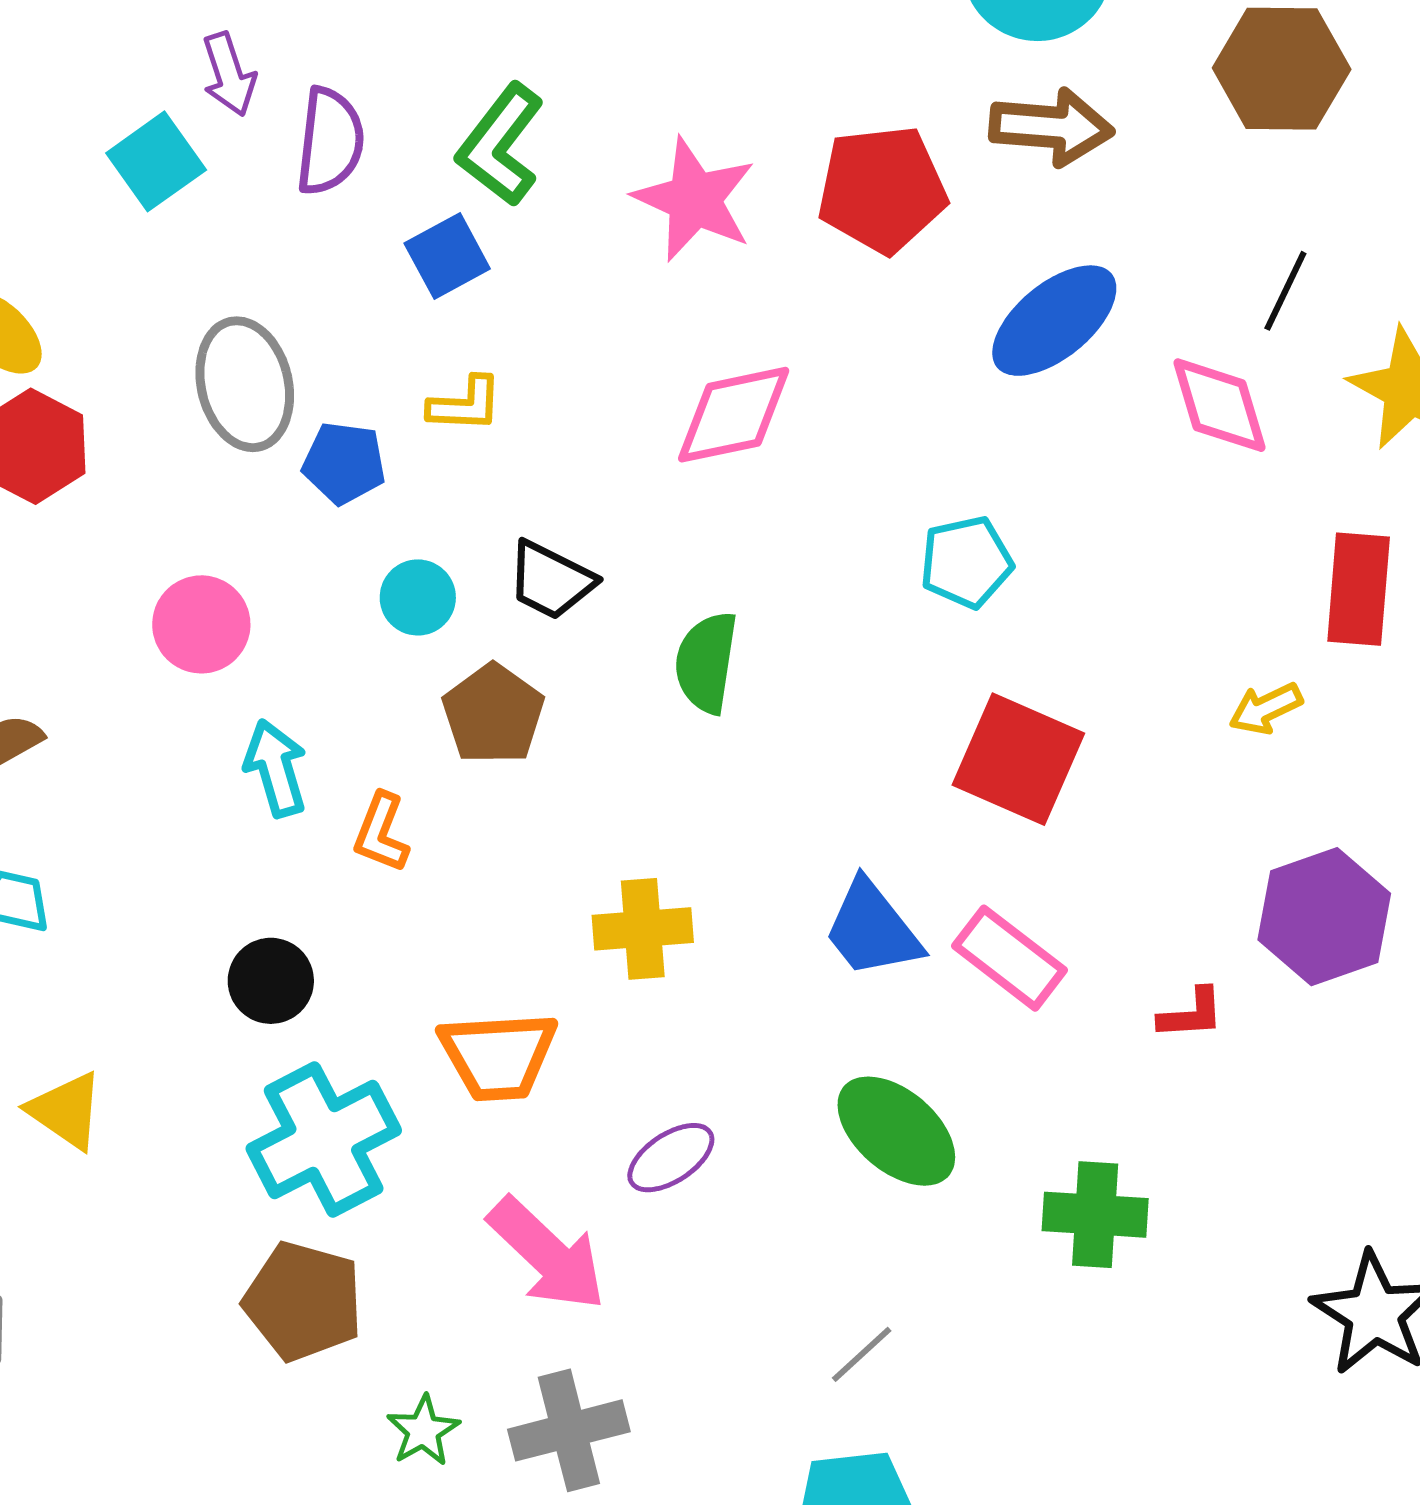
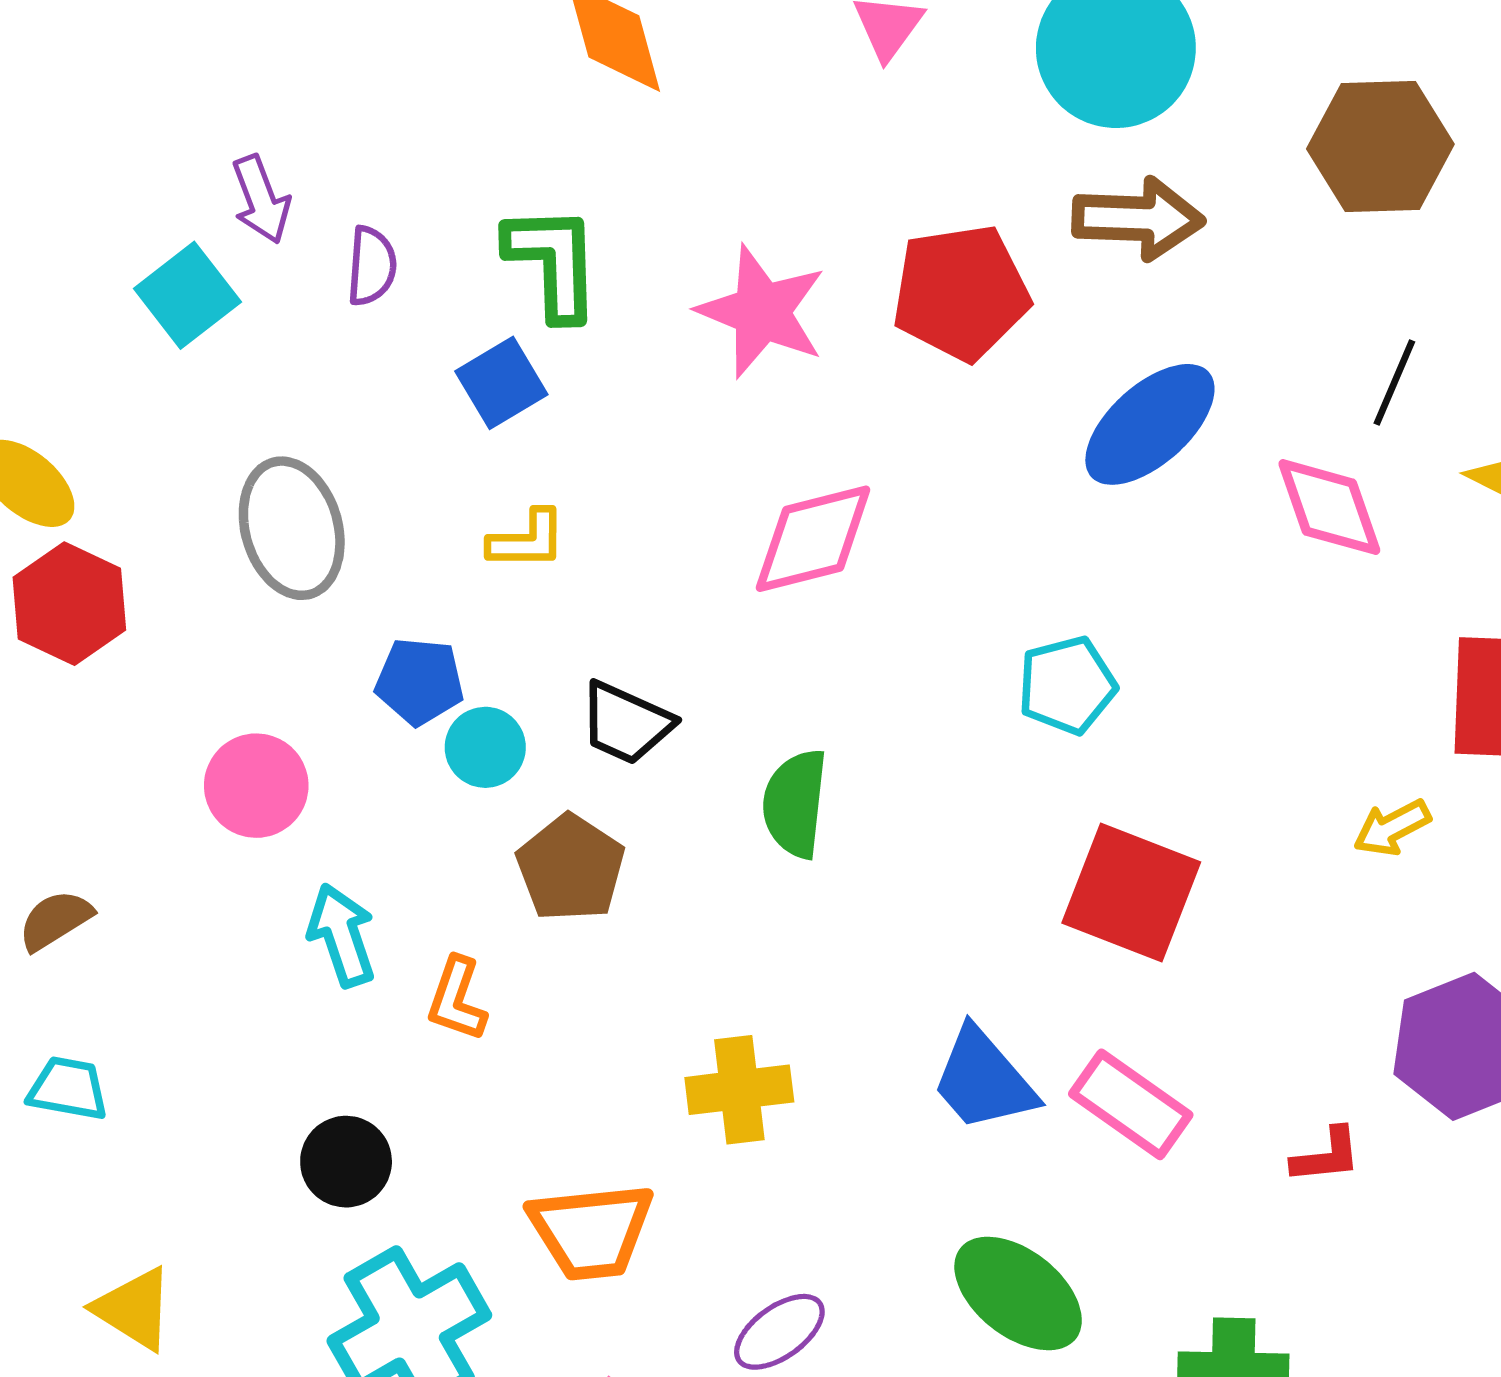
purple semicircle: (330, 141) -> (372, 266), size x0.7
green L-shape: (500, 145) -> (553, 262), turned 143
blue pentagon: (344, 463) -> (420, 681), moved

